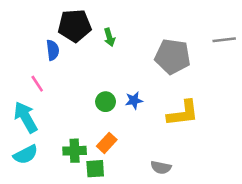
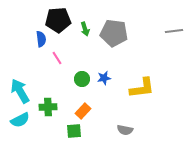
gray pentagon: (173, 57) -> (114, 33), moved
pink line: (37, 84) -> (57, 58), moved
green cross: (75, 151) -> (48, 107), moved

